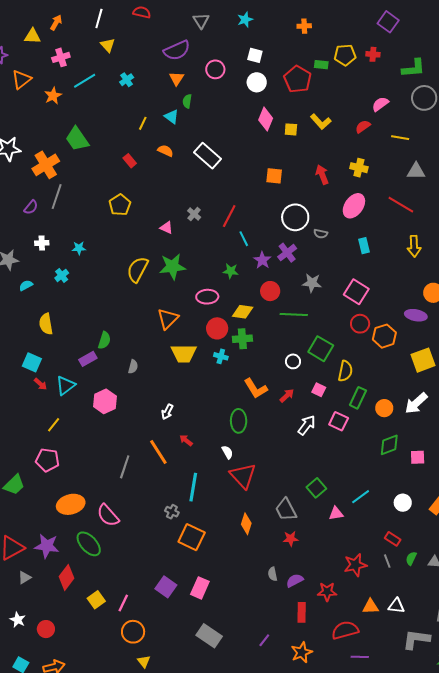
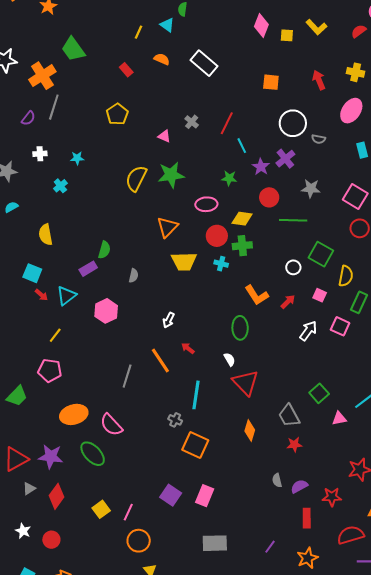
cyan semicircle: (26, 285) -> (11, 207), moved
red diamond: (67, 577) -> (56, 496), moved
gray rectangle: (209, 636) -> (215, 543), turned -35

